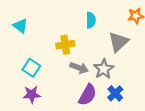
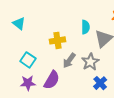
cyan semicircle: (91, 20) -> (85, 27), moved
gray arrow: (79, 68) -> (69, 61), turned 105
purple semicircle: (88, 95) -> (52, 80), moved

